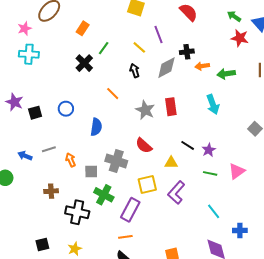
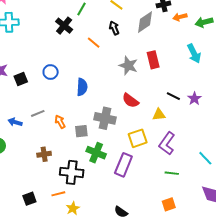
orange line: (113, 94) -> (94, 43), moved
green line: (210, 173) -> (172, 173), moved
orange line: (125, 237) -> (58, 194), moved
black square: (42, 244) -> (29, 199), moved

